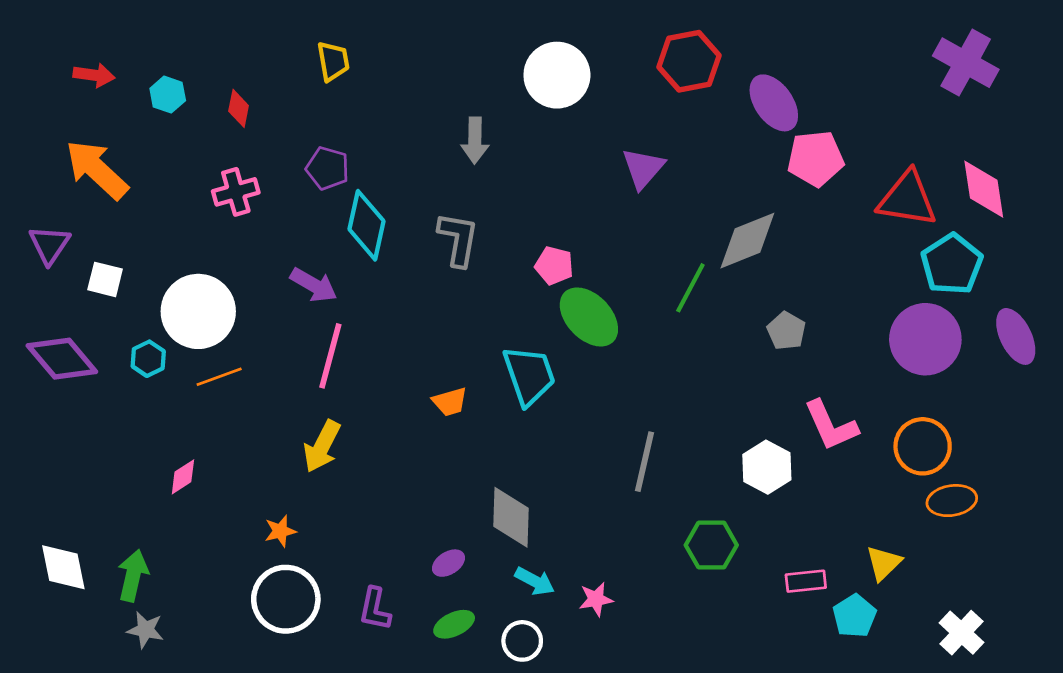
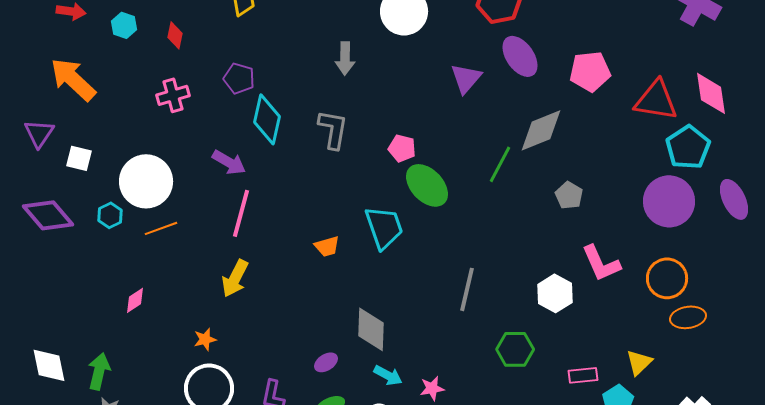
purple ellipse: (774, 103) -> (520, 56), moved

